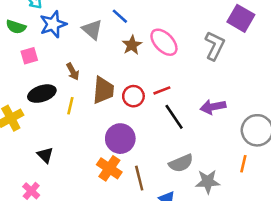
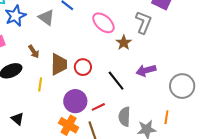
brown star: (132, 45) -> (124, 43), moved
red line: (162, 90) -> (98, 107), moved
yellow line: (70, 106) -> (40, 85), moved
gray semicircle: (181, 163) -> (124, 117), turned 120
orange line: (243, 164) -> (166, 117), moved

